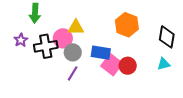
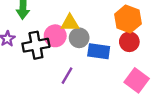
gray circle: (73, 52) -> (79, 38), moved
pink square: (112, 65) -> (137, 80), moved
red circle: (128, 66) -> (129, 42), moved

